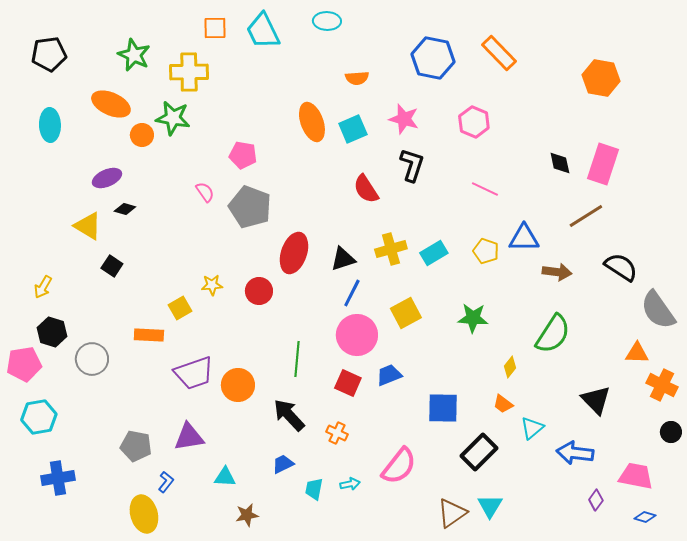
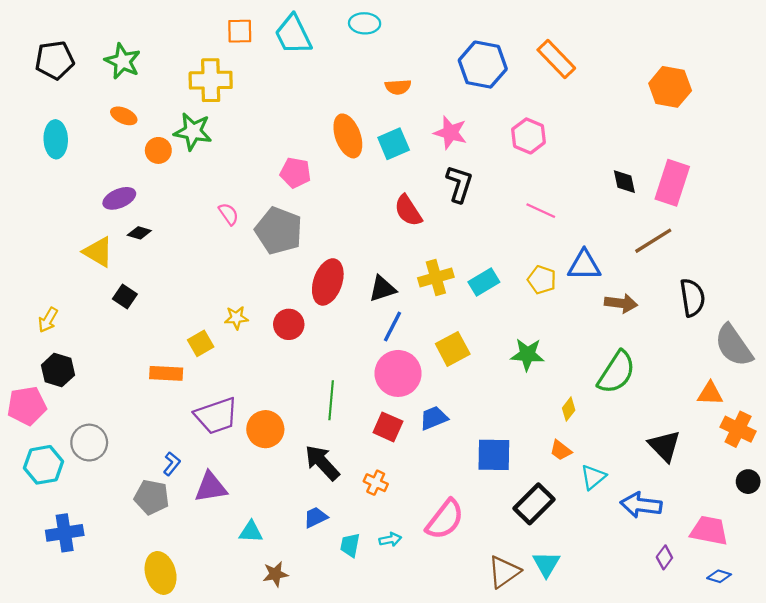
green star: (134, 55) -> (123, 61), moved
orange ellipse: (111, 104) -> (124, 116), size x0.6
pink pentagon: (243, 155) -> (295, 173), moved
black semicircle: (621, 267) -> (692, 298), turned 48
gray circle: (92, 359) -> (89, 443), moved
blue L-shape: (166, 482) -> (172, 464), moved

